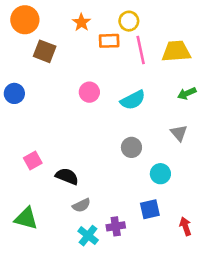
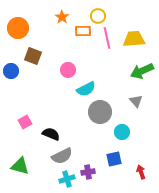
orange circle: (25, 20) -> (18, 28), moved
brown square: (45, 51) -> (33, 56), moved
green arrow: (187, 93) -> (142, 71), size x1.6
cyan semicircle: (133, 100) -> (86, 89), moved
gray circle: (131, 147) -> (100, 112), size x1.5
gray semicircle: (81, 205) -> (62, 156), size x1.5
cyan cross: (88, 236) -> (67, 179), turned 35

